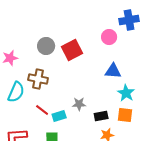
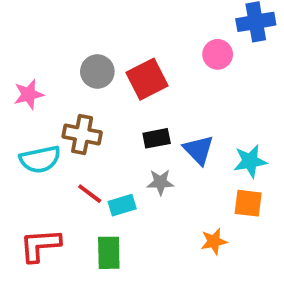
blue triangle: (113, 71) -> (199, 150), moved, turned 42
cyan semicircle: (16, 92) -> (40, 159), turned 55
cyan star: (126, 93) -> (250, 161), turned 30
black rectangle: (101, 116) -> (157, 138), moved

